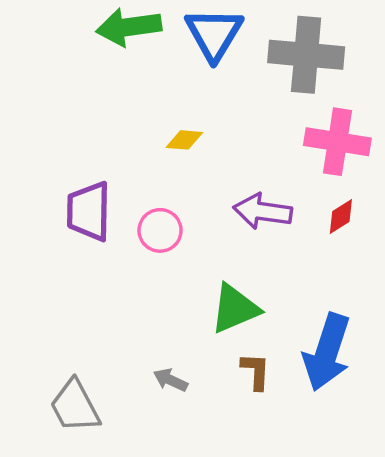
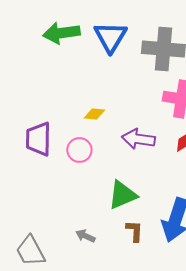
yellow diamond: (184, 140) -> (94, 114), moved

